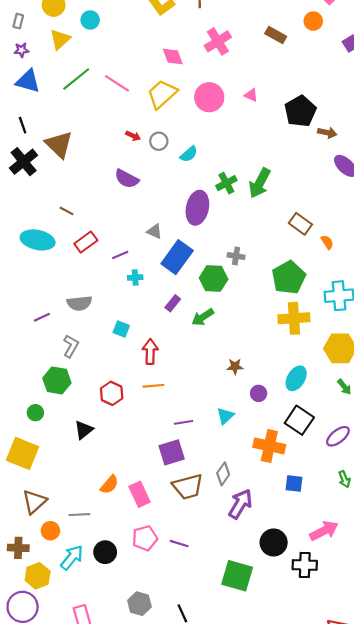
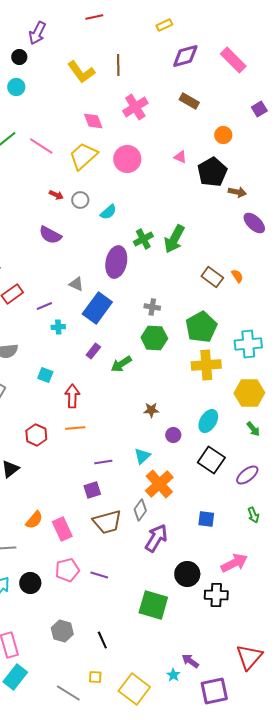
orange circle: (313, 21) -> (223, 135), moved
pink triangle: (251, 95) -> (180, 157), moved
orange semicircle: (327, 242) -> (237, 276), moved
green hexagon: (214, 279) -> (154, 338), moved
orange cross: (269, 446) -> (159, 484), moved, turned 36
purple square: (172, 452) -> (92, 490), size x0.7

